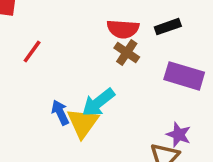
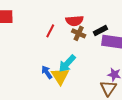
black rectangle: (168, 27) -> (100, 31), moved
red line: (32, 52) -> (50, 31), moved

